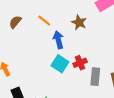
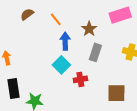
red cross: (80, 63) -> (80, 79), moved
gray rectangle: (95, 77) -> (95, 52), moved

